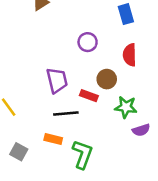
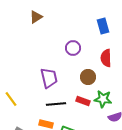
red rectangle: (89, 96) -> (83, 101), moved

